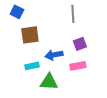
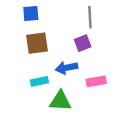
blue square: (17, 12) -> (31, 14), moved, turned -32
purple square: (80, 44) -> (83, 43), moved

